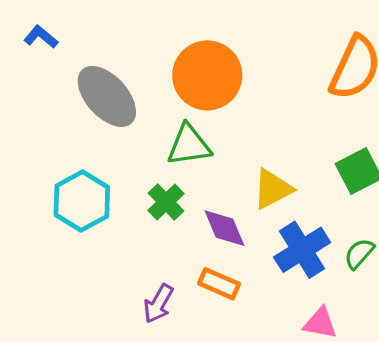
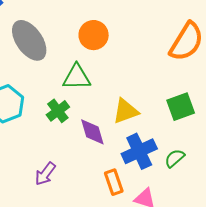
orange circle: (207, 75) -> (94, 35), size x0.7
orange rectangle: (219, 284) -> (114, 182), moved, turned 40

